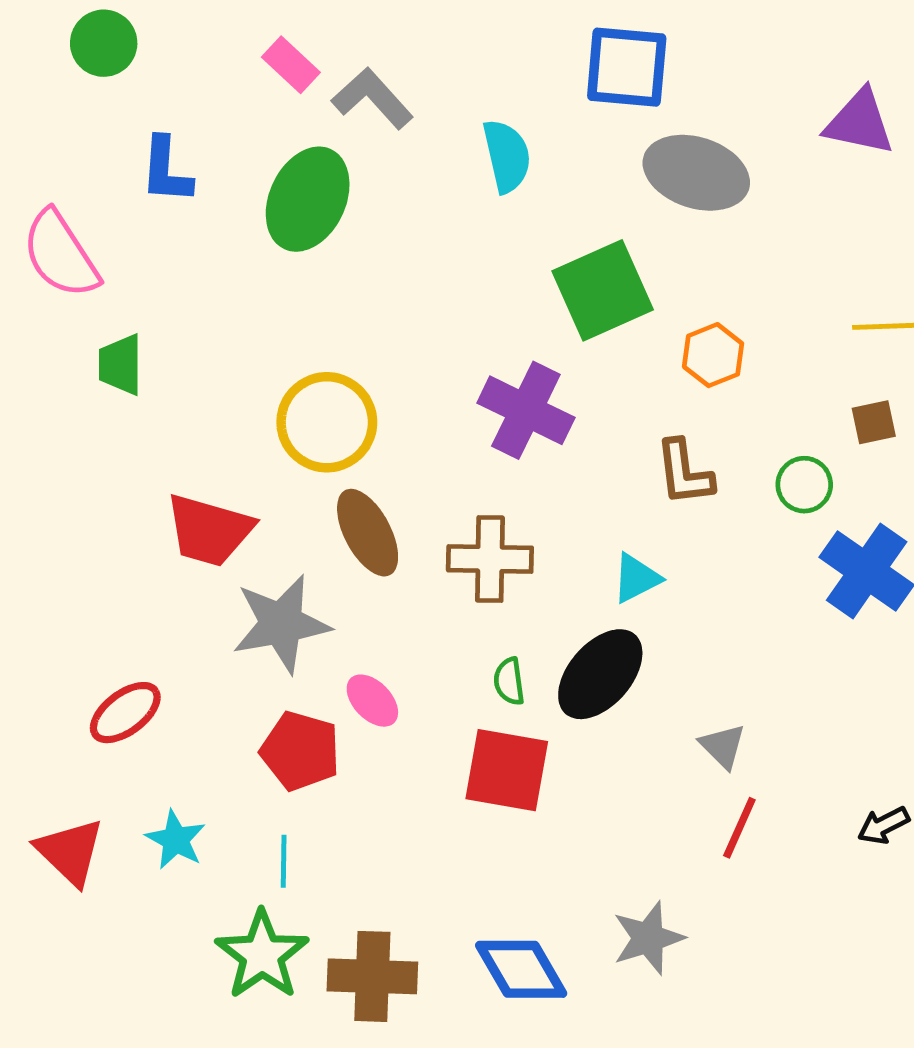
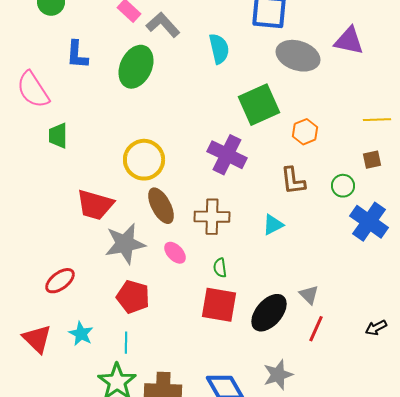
purple triangle: (859, 122) -> (349, 41), moved
black ellipse: (600, 674) -> (269, 313), moved
pink ellipse: (372, 701) -> (175, 253), moved

